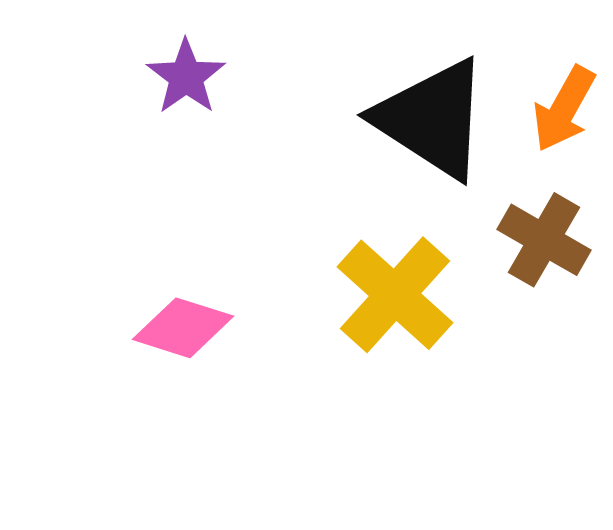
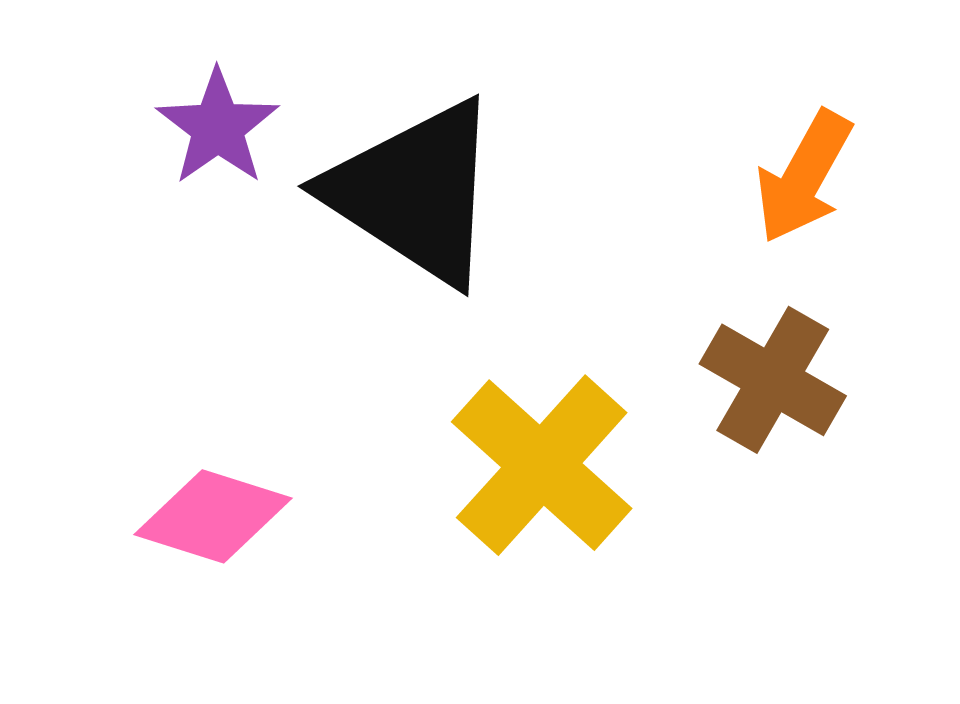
black triangle: (432, 119) -> (415, 192), moved

